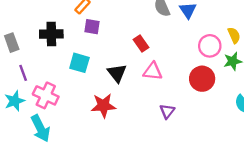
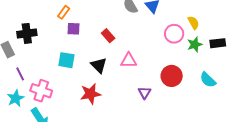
black cross: (51, 34) -> (27, 33), moved
red rectangle: (141, 43) -> (108, 36), moved
red circle: (202, 79) -> (172, 76), moved

